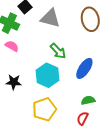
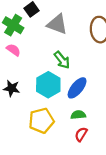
blue ellipse: (84, 68) -> (77, 88), moved
green semicircle: (88, 100) -> (78, 115), moved

